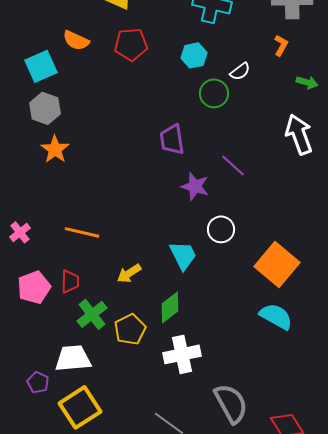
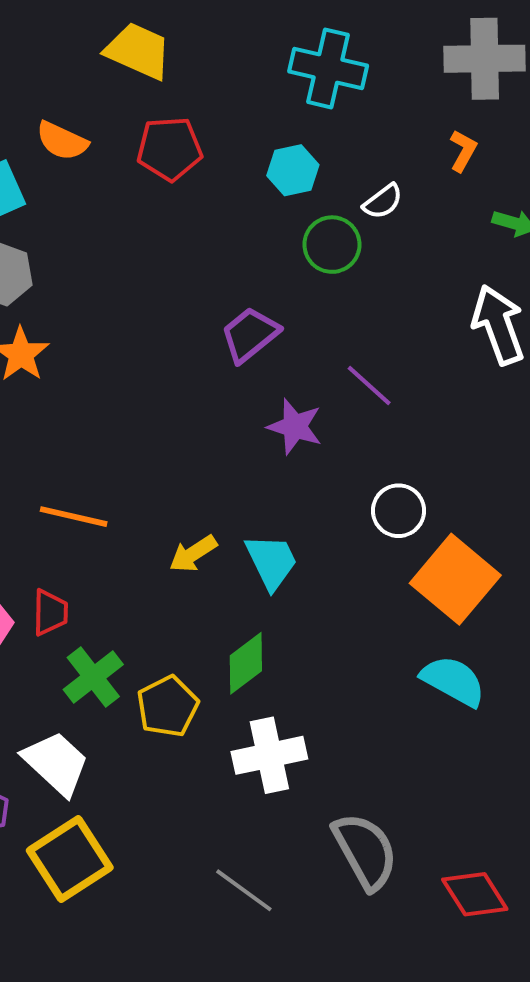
purple trapezoid: (172, 139) -> (250, 335), turned 60
white circle: (221, 229) -> (399, 511), moved
yellow arrow: (129, 273) -> (193, 554), moved
white trapezoid: (73, 358) -> (56, 763), turned 48

